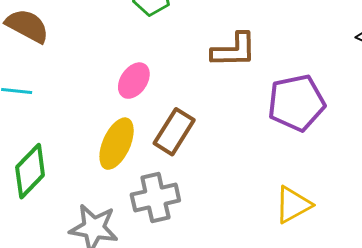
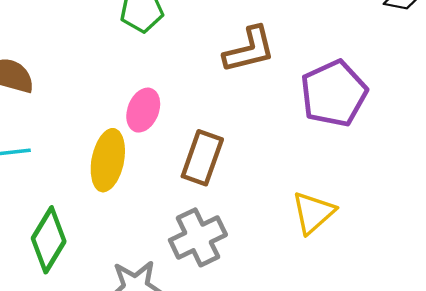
yellow ellipse: (117, 144) -> (108, 160), moved
yellow triangle: (293, 205) -> (313, 213), moved

